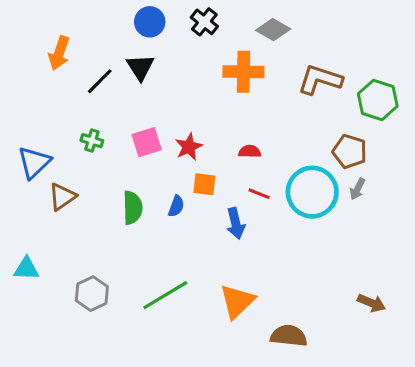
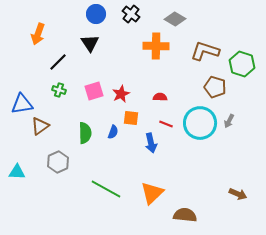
black line: (100, 81) -> (58, 62), moved
brown pentagon: (350, 151) -> (215, 87), moved
blue triangle: (34, 162) -> (22, 104), turned 35
gray hexagon: (92, 294) -> (58, 162), moved
green line: (165, 295) -> (106, 189), turned 60

